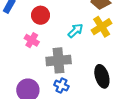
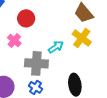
yellow cross: (102, 27) -> (82, 38), turned -30
cyan arrow: (75, 31) -> (56, 47), moved

